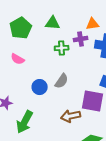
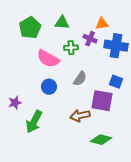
purple cross: (81, 39) -> (90, 39), turned 32
pink semicircle: (18, 59) -> (48, 59), moved, size x1.6
gray semicircle: (62, 81) -> (80, 79), moved

